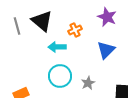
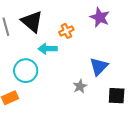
blue triangle: (106, 50) -> (99, 66), moved
cyan circle: (60, 76) -> (26, 71), moved

